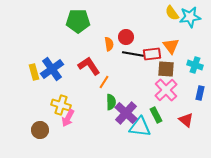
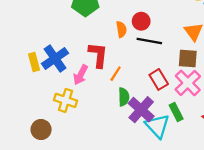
red rectangle: (152, 54) -> (159, 79), moved, turned 66
red L-shape: (89, 66) -> (98, 55), turned 40
pink arrow: (68, 118) -> (81, 75), moved
cyan triangle: (140, 127) -> (157, 126), turned 40

